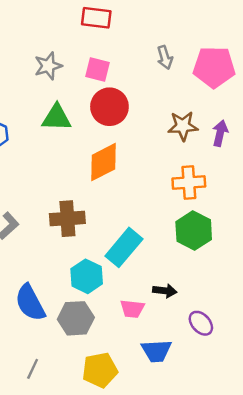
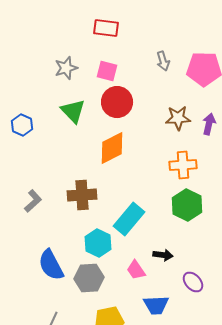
green triangle: (57, 118) -> (73, 111), turned 44
pink trapezoid: (132, 309) -> (136, 270), turned 50

